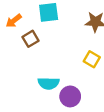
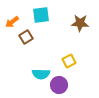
yellow square: (92, 59) -> (69, 61), moved, turned 32

